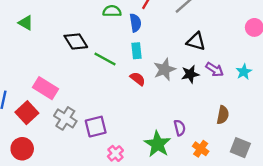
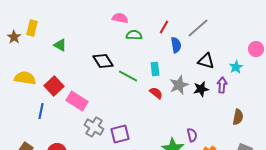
blue semicircle: (135, 23) -> (176, 45), moved
purple arrow: (215, 69) -> (222, 85), turned -119
cyan star: (244, 72) -> (236, 67), moved
red square: (27, 113) -> (54, 86), moved
brown semicircle: (223, 115) -> (238, 117), moved

